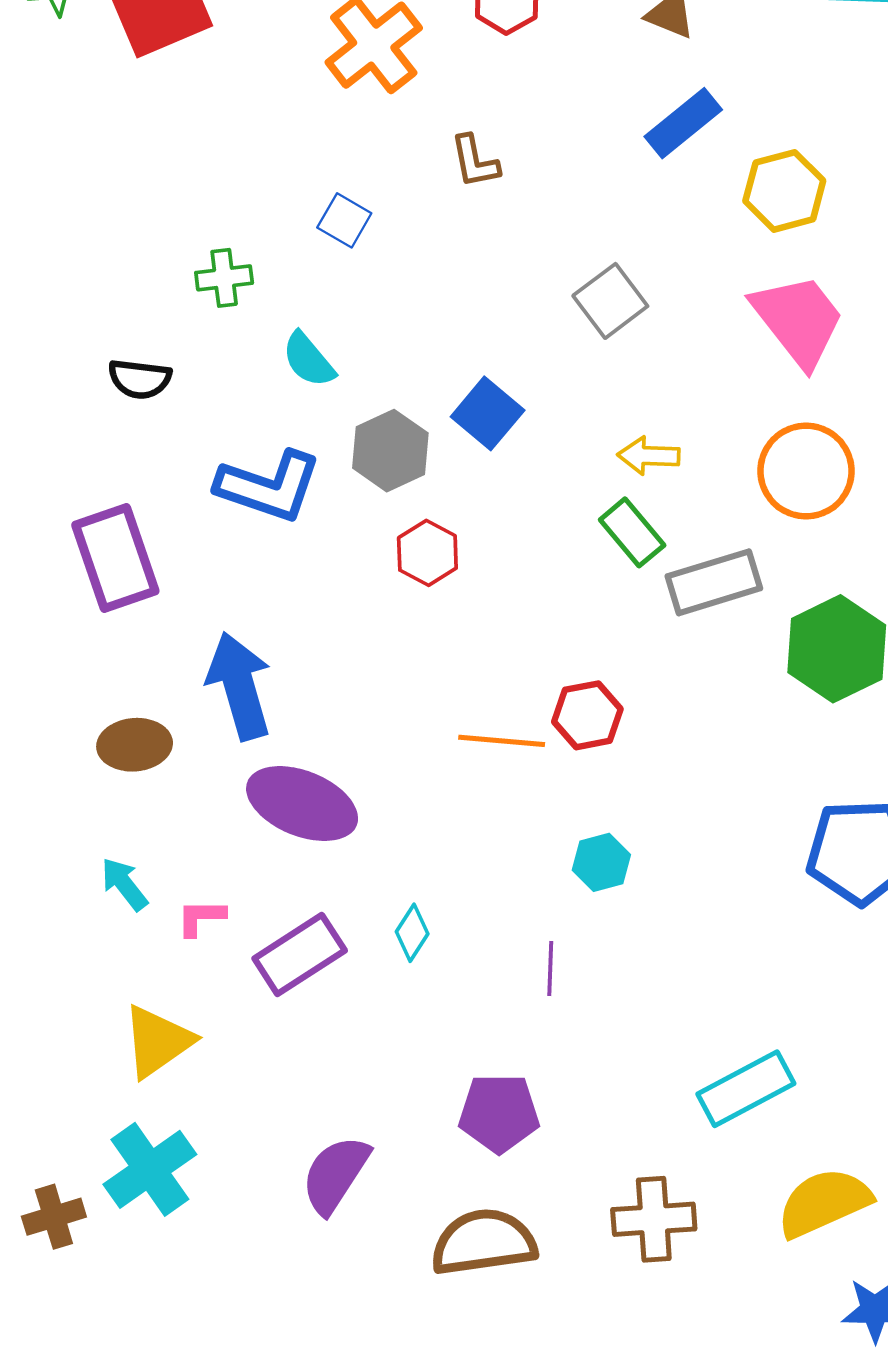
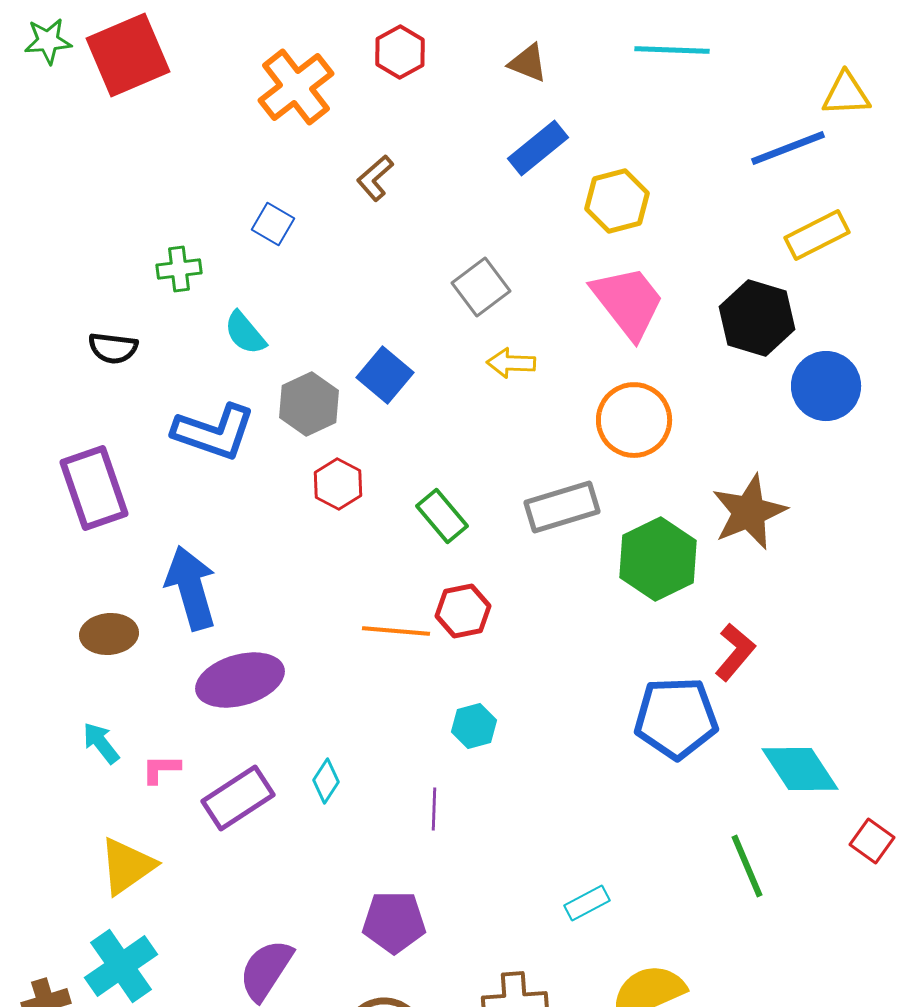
brown L-shape: (475, 161) -> (375, 178), turned 60
yellow arrow: (649, 456) -> (511, 363), moved
green rectangle: (632, 532) -> (442, 516), moved
purple ellipse: (302, 804) -> (240, 680), turned -38
cyan rectangle: (746, 1089) -> (587, 903), size x0.6

